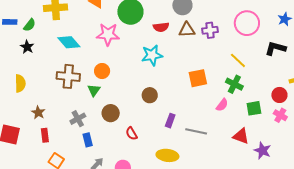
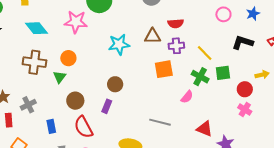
pink circle: (247, 23) -> (223, 14), moved, size x0.6
red semicircle: (161, 27) -> (176, 23), moved
brown triangle: (187, 30) -> (153, 36), moved
purple cross: (210, 30) -> (176, 46), moved
green square: (254, 108) -> (223, 73), moved
gray cross: (78, 119) -> (28, 105), moved
purple rectangle: (170, 121) -> (107, 106), moved
red semicircle: (132, 133) -> (84, 127), moved, size x1.6

